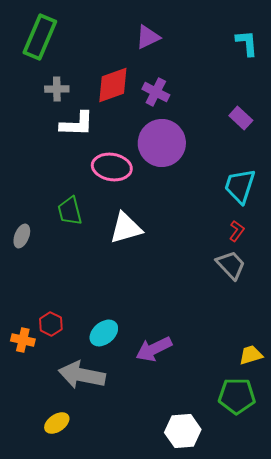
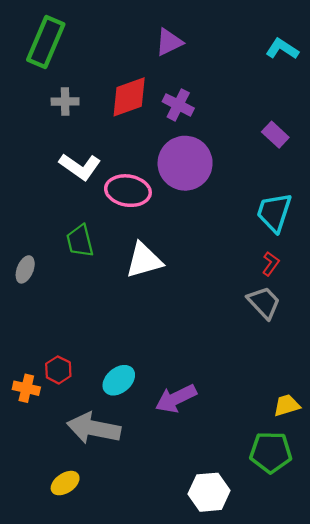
cyan L-shape: (247, 43) -> (282, 49), turned -52
white L-shape: (77, 124) -> (80, 167), moved, turned 33

